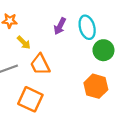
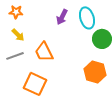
yellow arrow: (24, 43) -> (18, 35), moved

